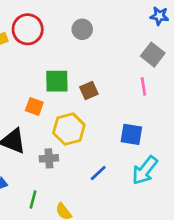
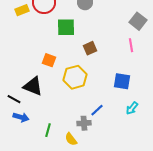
green square: (57, 81) -> (66, 27), moved
gray cross: (49, 158) -> (84, 123), moved
cyan arrow: (145, 170) -> (132, 108), size x0.6

